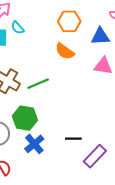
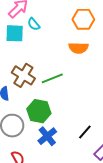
orange semicircle: (65, 51) -> (78, 48), turned -36
black line: (73, 139) -> (85, 132), turned -49

